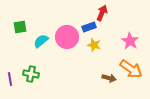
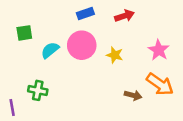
red arrow: (102, 13) -> (124, 16), turned 49
blue rectangle: (89, 27) -> (85, 13), moved
purple line: (10, 79) -> (12, 108), moved

